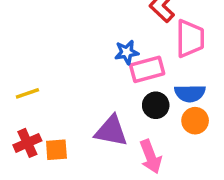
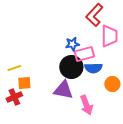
blue semicircle: (190, 93) -> (93, 68), moved
black circle: (156, 105) -> (71, 67), moved, size x1.5
orange square: (56, 150) -> (24, 83), moved

